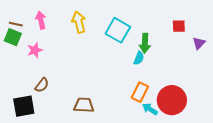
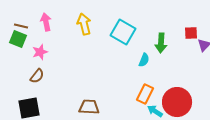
red square: (179, 26) -> (191, 33), moved
green arrow: (145, 43) -> (161, 43), moved
brown semicircle: (42, 85) -> (37, 76), moved

